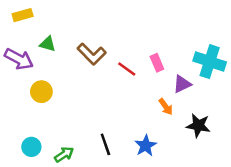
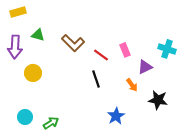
purple arrow: (19, 59) -> (15, 47), turned 65
cyan cross: (210, 62) -> (167, 49), size x0.7
black line: (105, 144) -> (96, 79), moved

